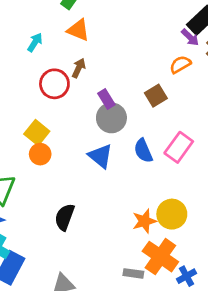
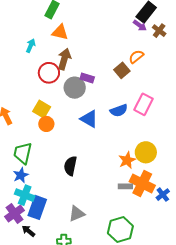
orange semicircle: (180, 64) -> (136, 57), moved
brown arrow: (79, 68) -> (64, 59), size x1.5
purple rectangle: (106, 99) -> (87, 78), turned -32
gray circle: (111, 118) -> (75, 88), moved
blue semicircle: (143, 151) -> (119, 111), turned -78
gray rectangle: (133, 273) -> (125, 186), moved

